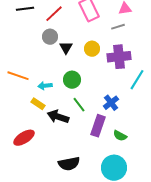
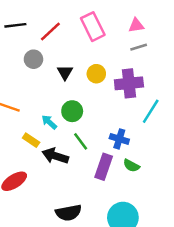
gray line: (118, 27) -> (139, 47), moved
gray circle: (50, 37) -> (33, 59), moved
cyan arrow: (45, 86) -> (49, 122), moved, turned 48
blue cross: (111, 103) -> (119, 139), turned -35
green semicircle: (120, 136) -> (131, 166), moved

